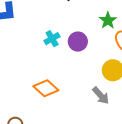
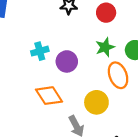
orange diamond: (46, 88) -> (49, 96), moved

